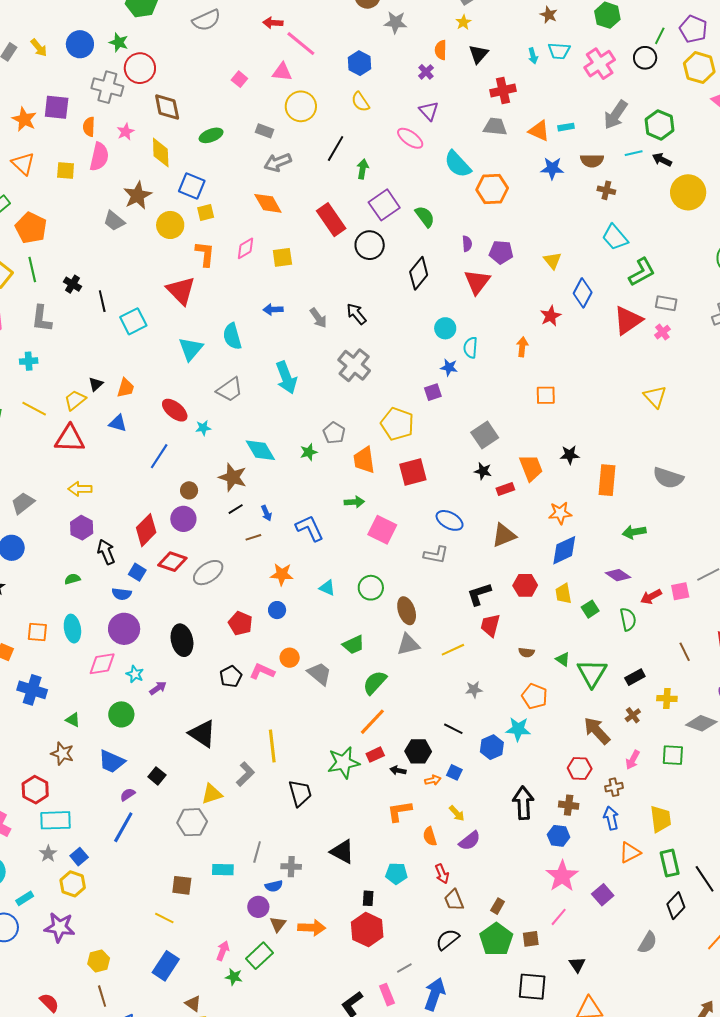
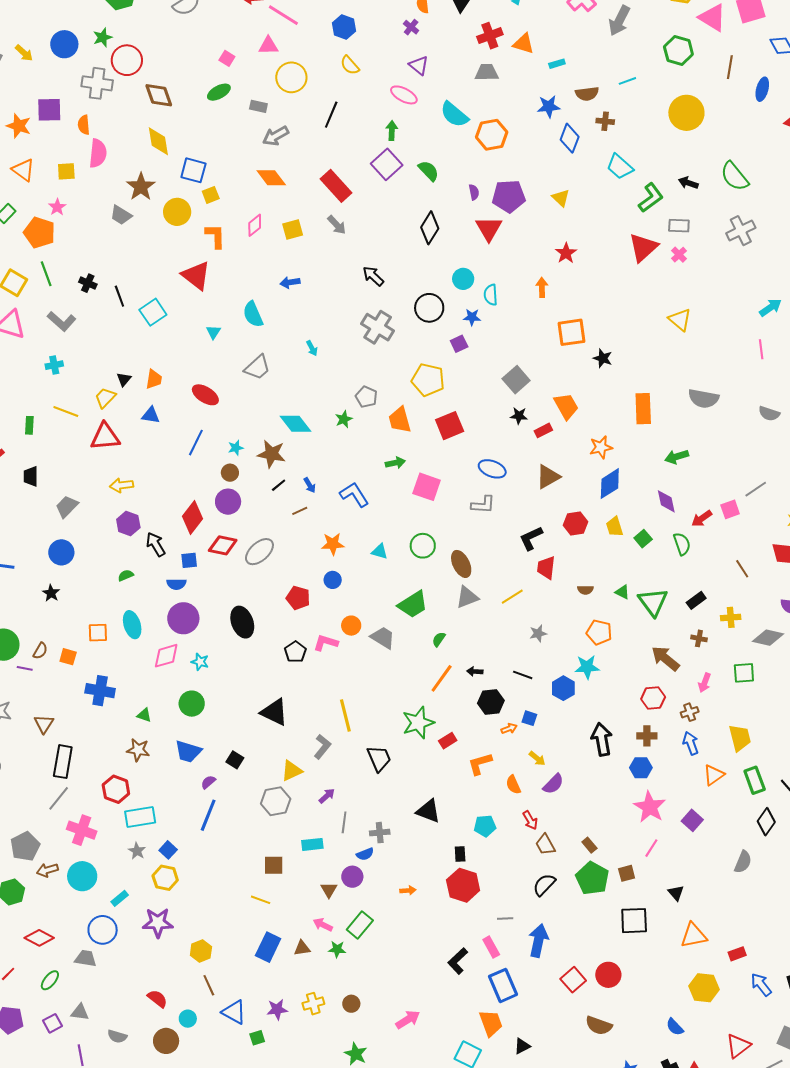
green star: (119, 42) -> (103, 37), turned -30
gray arrow: (616, 115) -> (619, 21), moved
green hexagon: (660, 125) -> (678, 51), moved
orange triangle: (539, 131) -> (524, 44), moved
pink star: (126, 132) -> (57, 207), moved
green ellipse: (211, 135) -> (219, 92), moved
black arrow: (662, 160) -> (688, 183), moved
green arrow: (363, 169) -> (392, 131), moved
black circle: (370, 245) -> (429, 308), moved
purple pentagon: (501, 252) -> (509, 196), size x1.4
blue diamond: (583, 293) -> (570, 138), moved
gray arrow: (318, 318) -> (337, 225), moved
gray L-shape: (42, 319) -> (62, 321), turned -48
cyan triangle: (191, 349) -> (213, 332), size x0.6
cyan arrow: (286, 378) -> (312, 348), size x0.5
orange square: (546, 395) -> (572, 332), size x1.4
cyan star: (203, 428) -> (236, 448), moved
black star: (570, 455) -> (603, 358), moved, turned 30
blue square: (137, 572) -> (189, 560), turned -30
purple diamond: (618, 575) -> (666, 501), turned 50
green trapezoid: (353, 645) -> (413, 604), size x1.4
green semicircle: (375, 683) -> (439, 639), size x0.6
purple arrow: (158, 688) -> (327, 796), moved
brown cross: (633, 715) -> (699, 638), turned -35
red rectangle: (375, 755) -> (448, 741), moved
black arrow: (398, 770) -> (475, 671), moved
brown rectangle: (498, 906) -> (589, 845), turned -63
brown triangle: (278, 924) -> (329, 890), moved
orange arrow: (312, 928) -> (408, 890), size x0.6
pink arrow: (223, 951) -> (323, 925), turned -78
gray line: (404, 968) -> (505, 919), turned 35
brown triangle: (193, 1004) -> (302, 948), moved, turned -36

